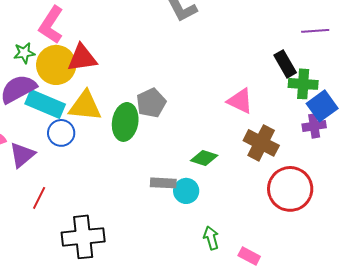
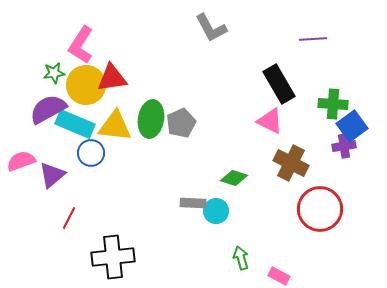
purple line: (315, 31) -> (313, 39), moved
black rectangle: (285, 64) -> (279, 84), moved, size x1.4
green ellipse: (125, 122) -> (151, 119), moved

